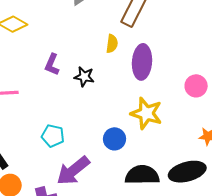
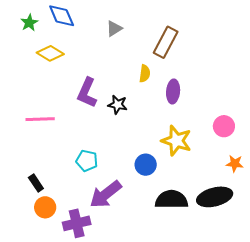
purple ellipse: (142, 62) -> (173, 91), size x0.7
purple L-shape: (52, 65) -> (87, 93), size x1.4
pink circle: (196, 86) -> (224, 126), moved

